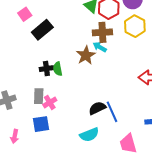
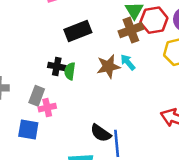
black rectangle: (42, 30) -> (78, 31), moved
brown cross: (102, 32) -> (131, 30), moved, turned -36
black semicircle: (97, 108) -> (101, 133), turned -138

